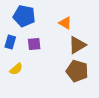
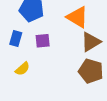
orange triangle: (65, 23) -> (77, 17), size x1.5

